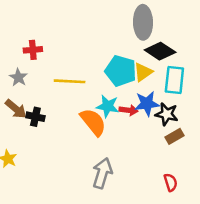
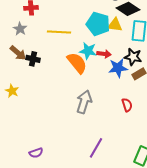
yellow triangle: (143, 72) -> (115, 25), turned 42
blue star: (147, 104) -> (118, 68), moved
red semicircle: (171, 182) -> (127, 105), moved

